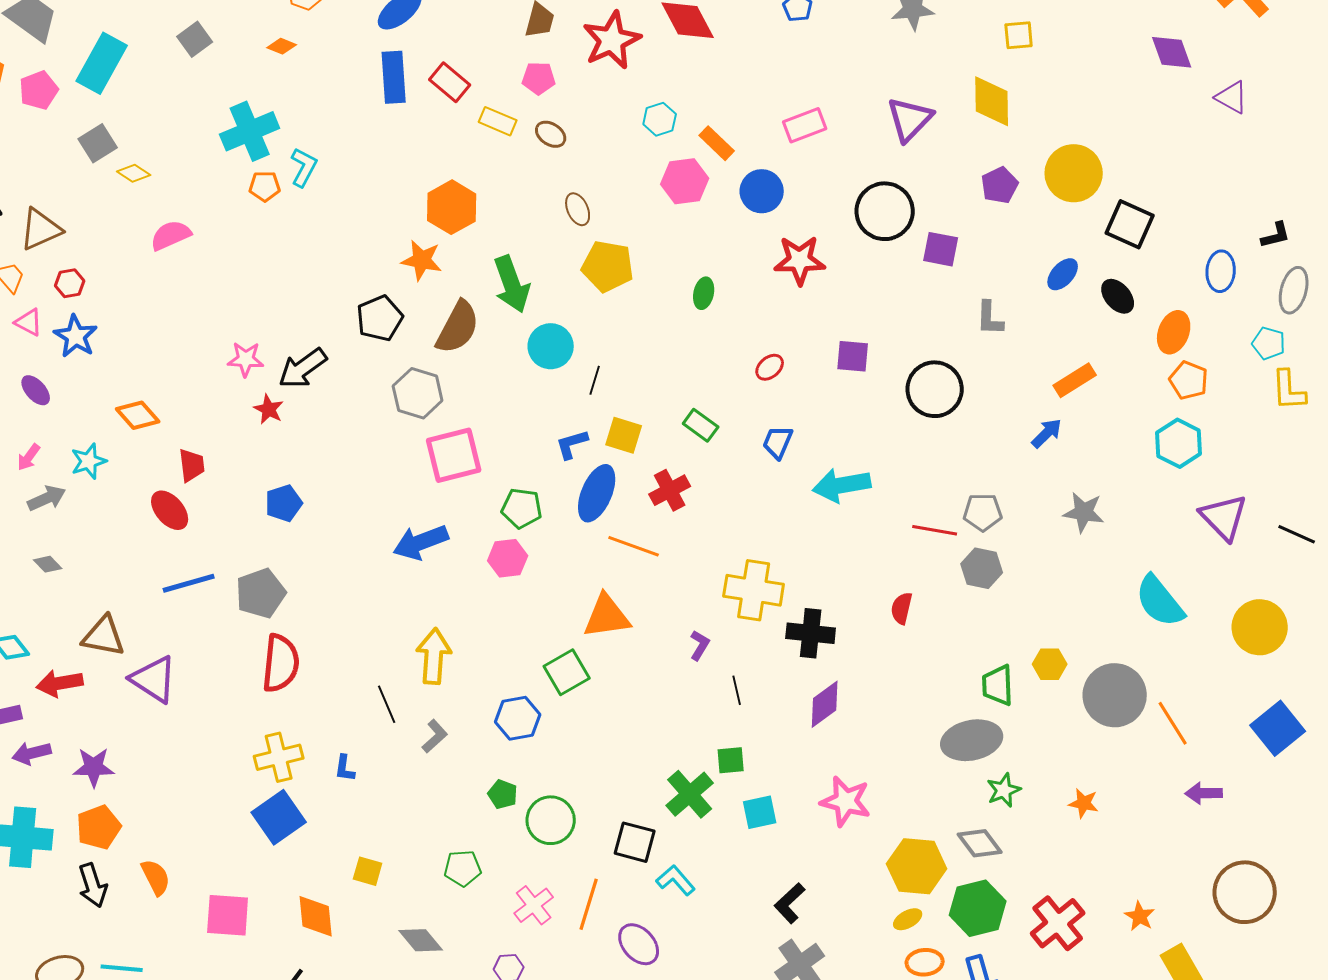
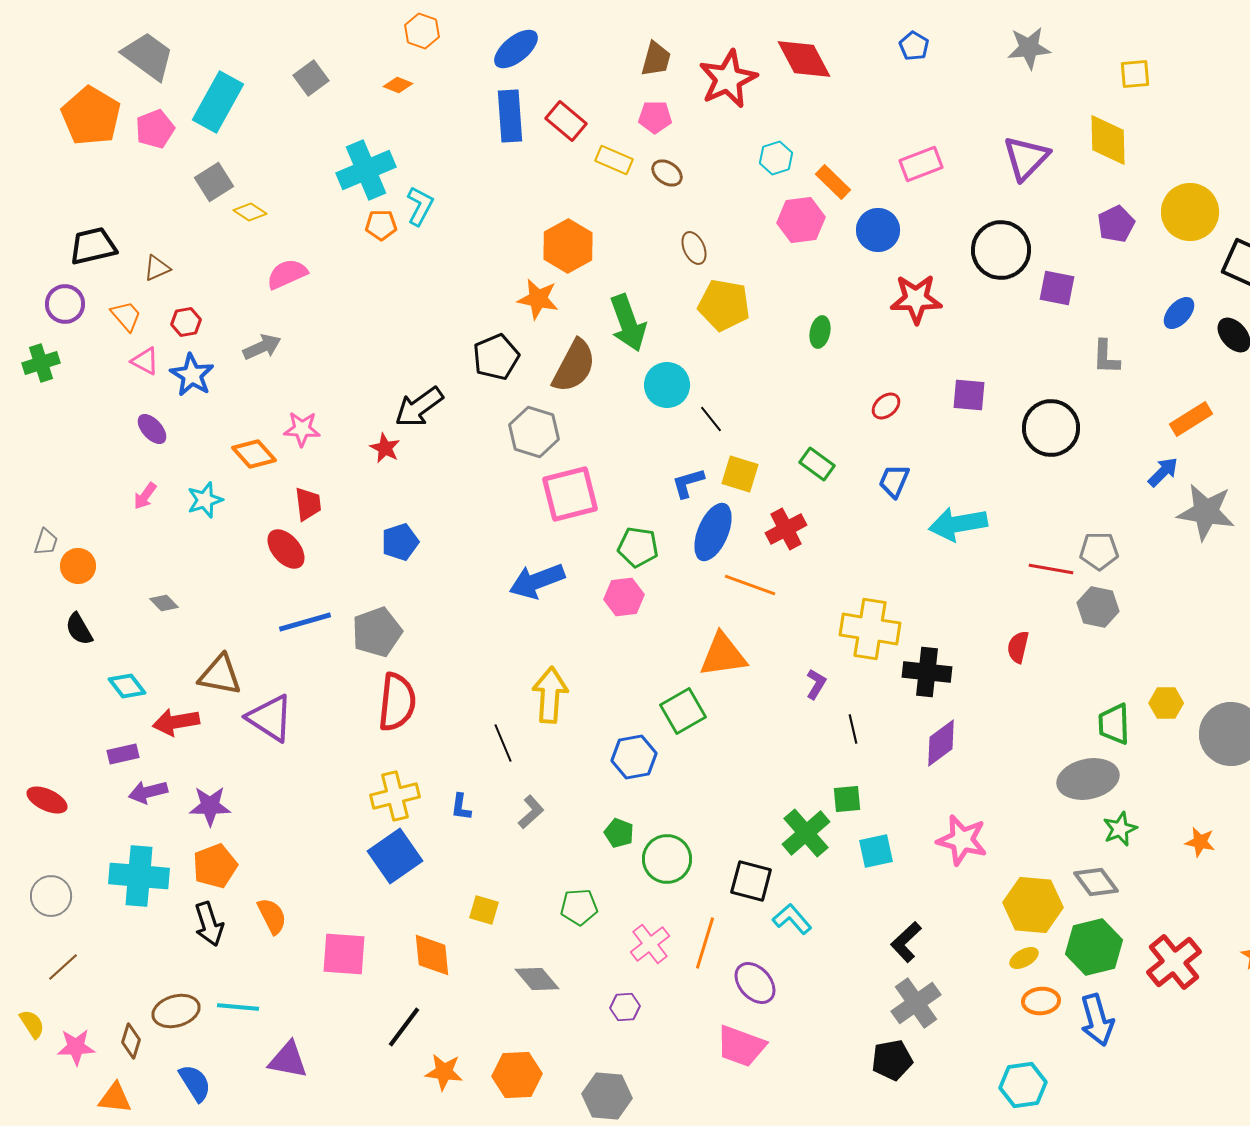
brown triangle: (41, 229) -> (157, 268), size x0.6
pink star: (246, 359) -> (302, 429), moved
black line: (595, 380) -> (711, 419), turned -56
gray arrow: (47, 498) -> (262, 347), moved
gray star: (1084, 512) -> (1206, 512), moved, size x1.4
gray L-shape: (435, 736) -> (531, 812), moved

